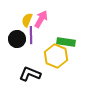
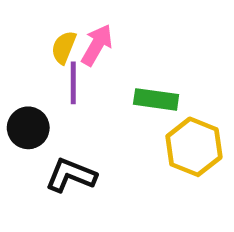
black circle: (17, 39) -> (28, 128), moved
yellow hexagon: (56, 56) -> (194, 147), moved

